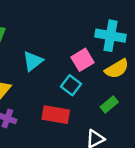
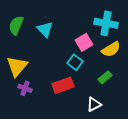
cyan triangle: (33, 61) -> (45, 29), moved, turned -36
red rectangle: (56, 115) -> (63, 85), turned -30

